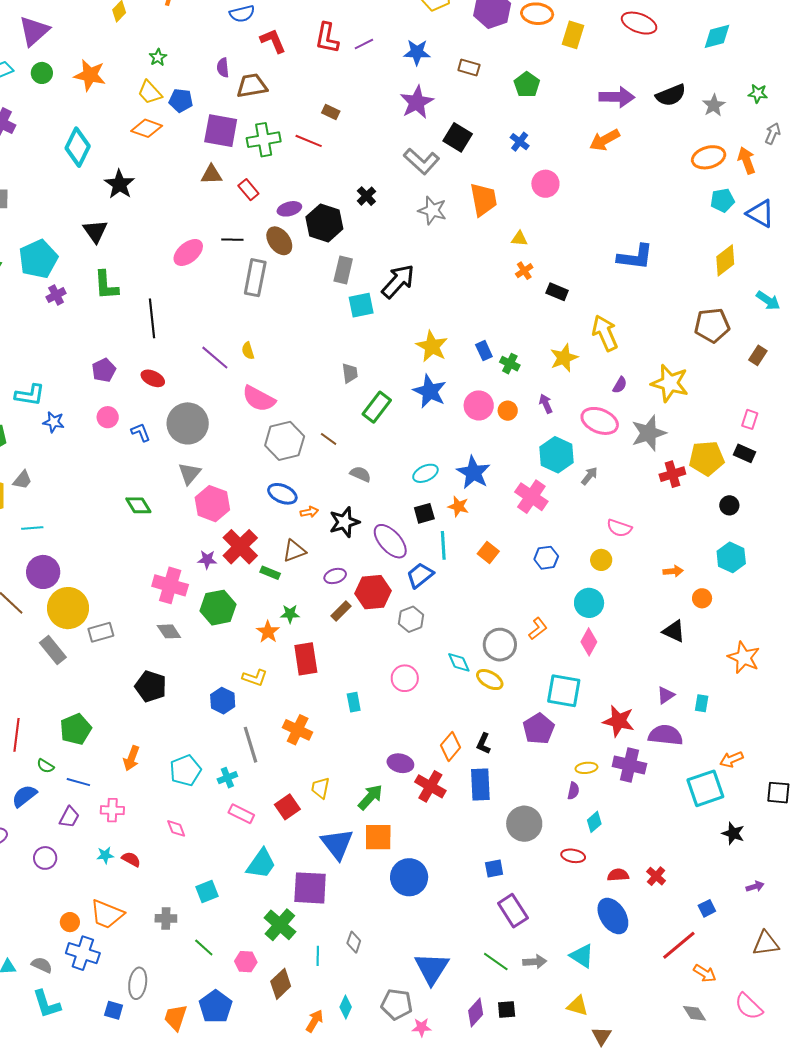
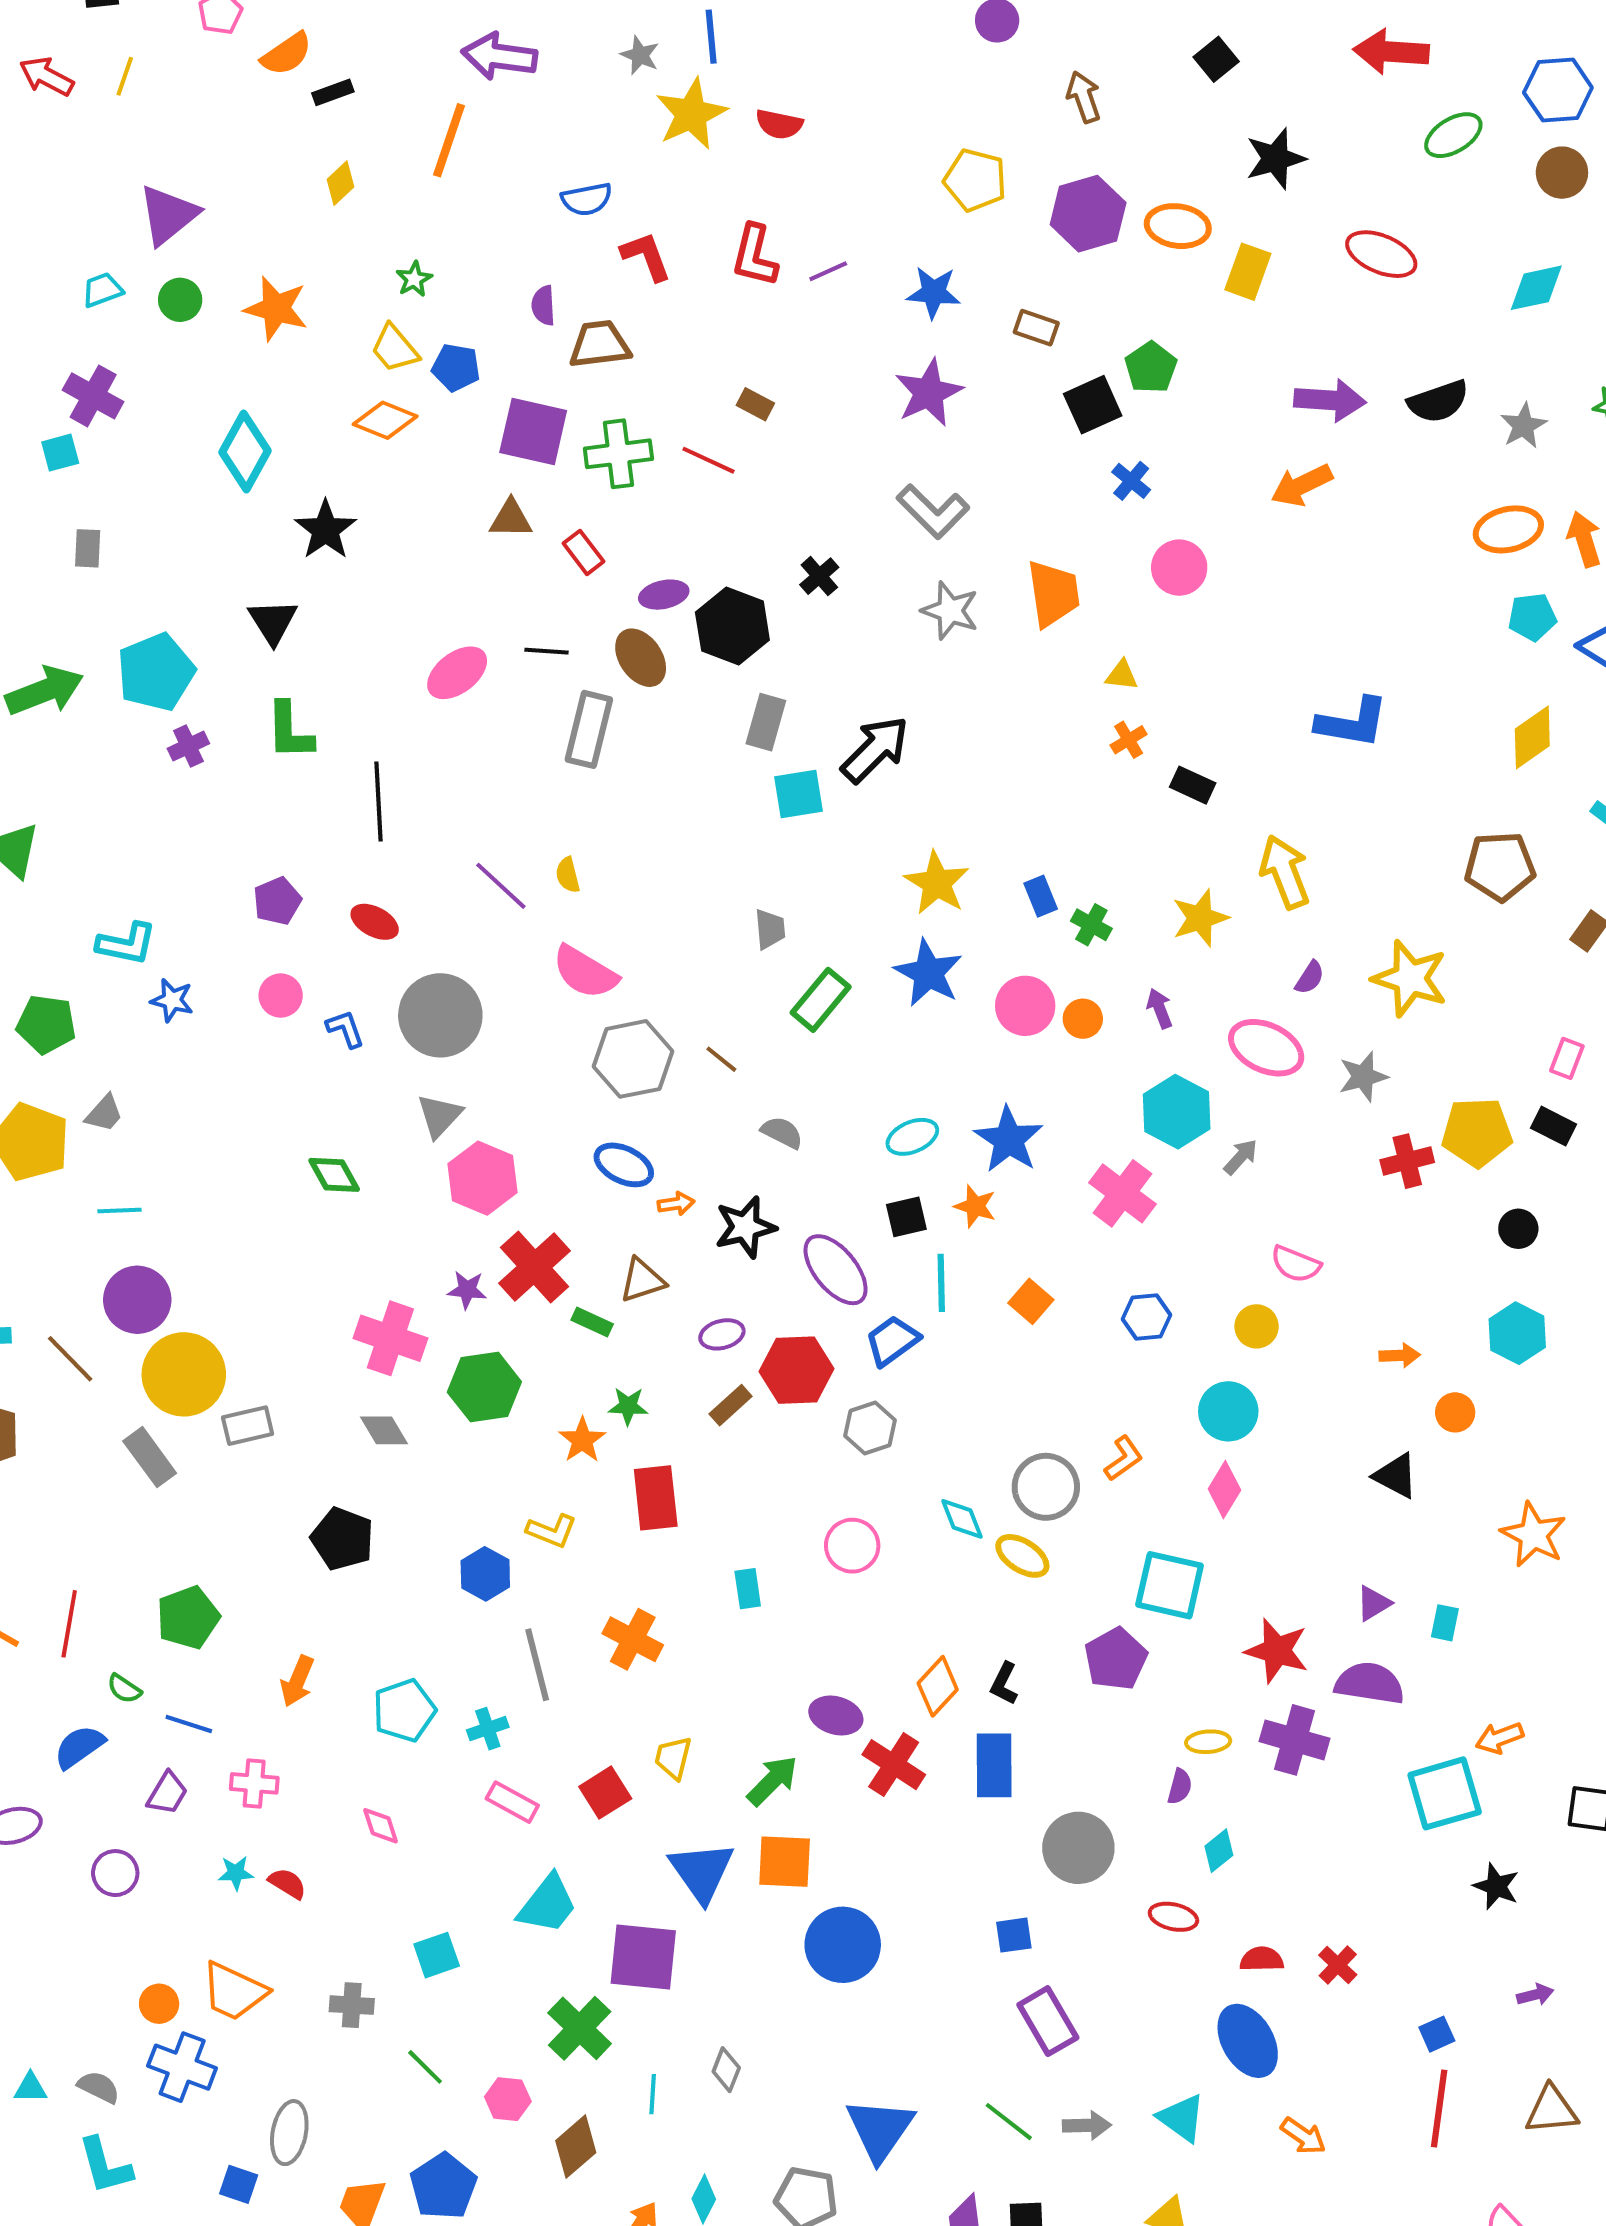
black square: (458, 137) -> (1093, 405), moved, turned 32
gray star: (649, 433) -> (1363, 1077), size x0.7
red line: (679, 945) -> (1439, 2108), moved, turned -45
orange arrow: (705, 973) -> (1303, 2136), moved

